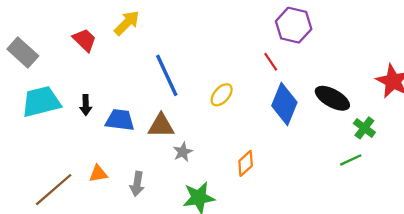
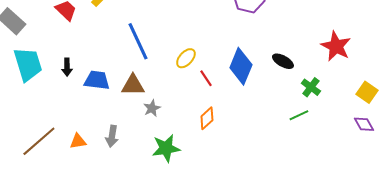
red line: (271, 62) -> (206, 78), moved
black ellipse: (332, 98) -> (283, 61), size x0.7
cyan trapezoid: (41, 102) -> (28, 64), turned 87
orange triangle: (98, 174) -> (78, 141), moved

